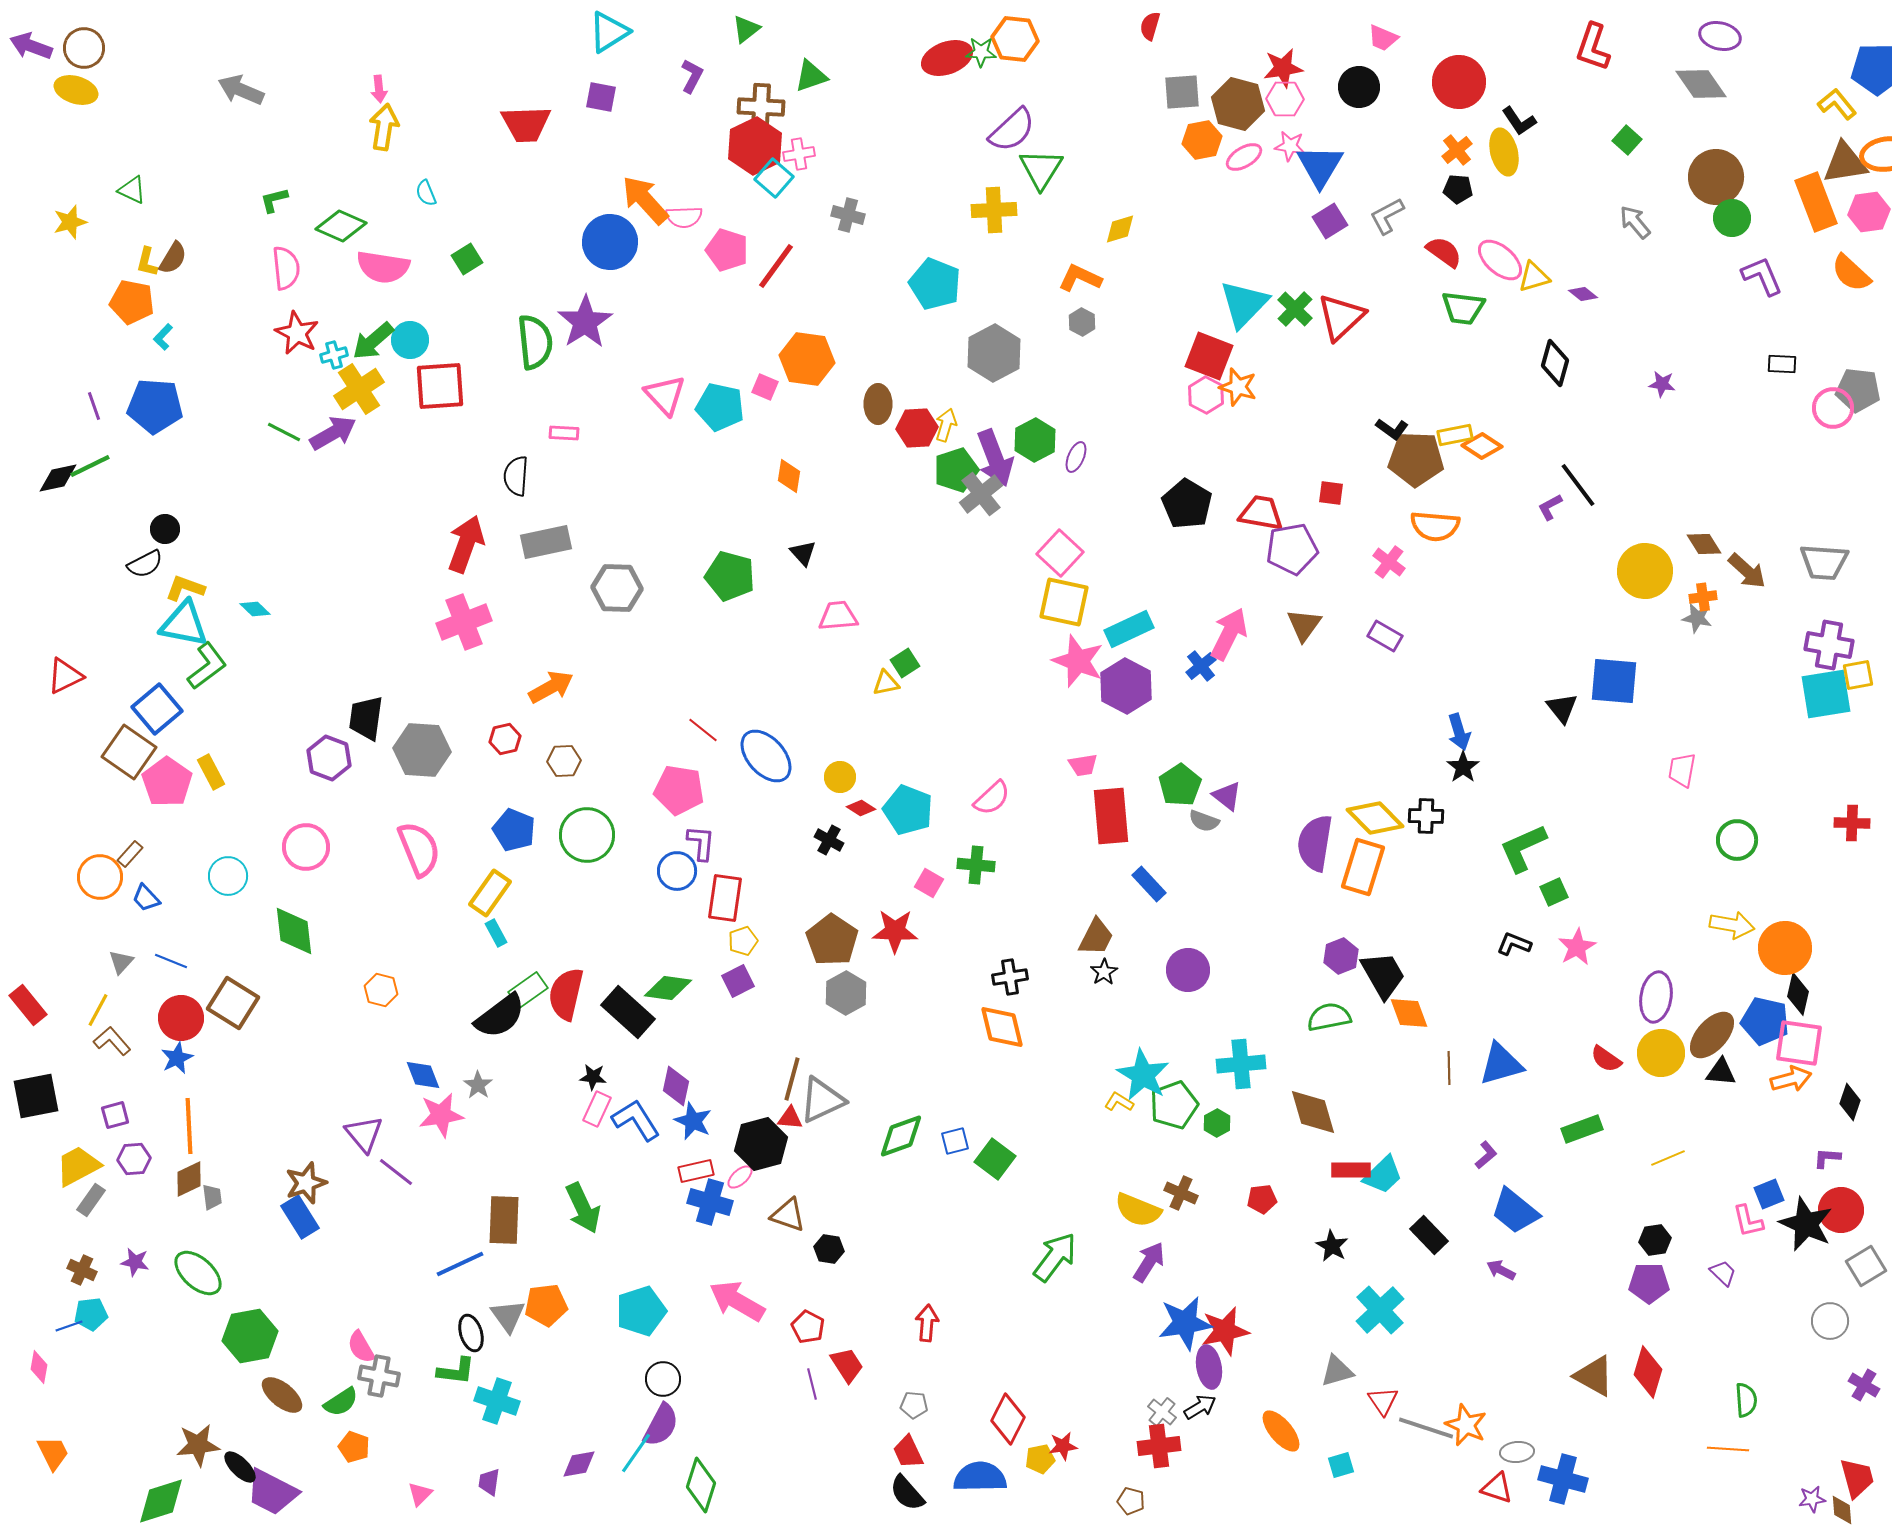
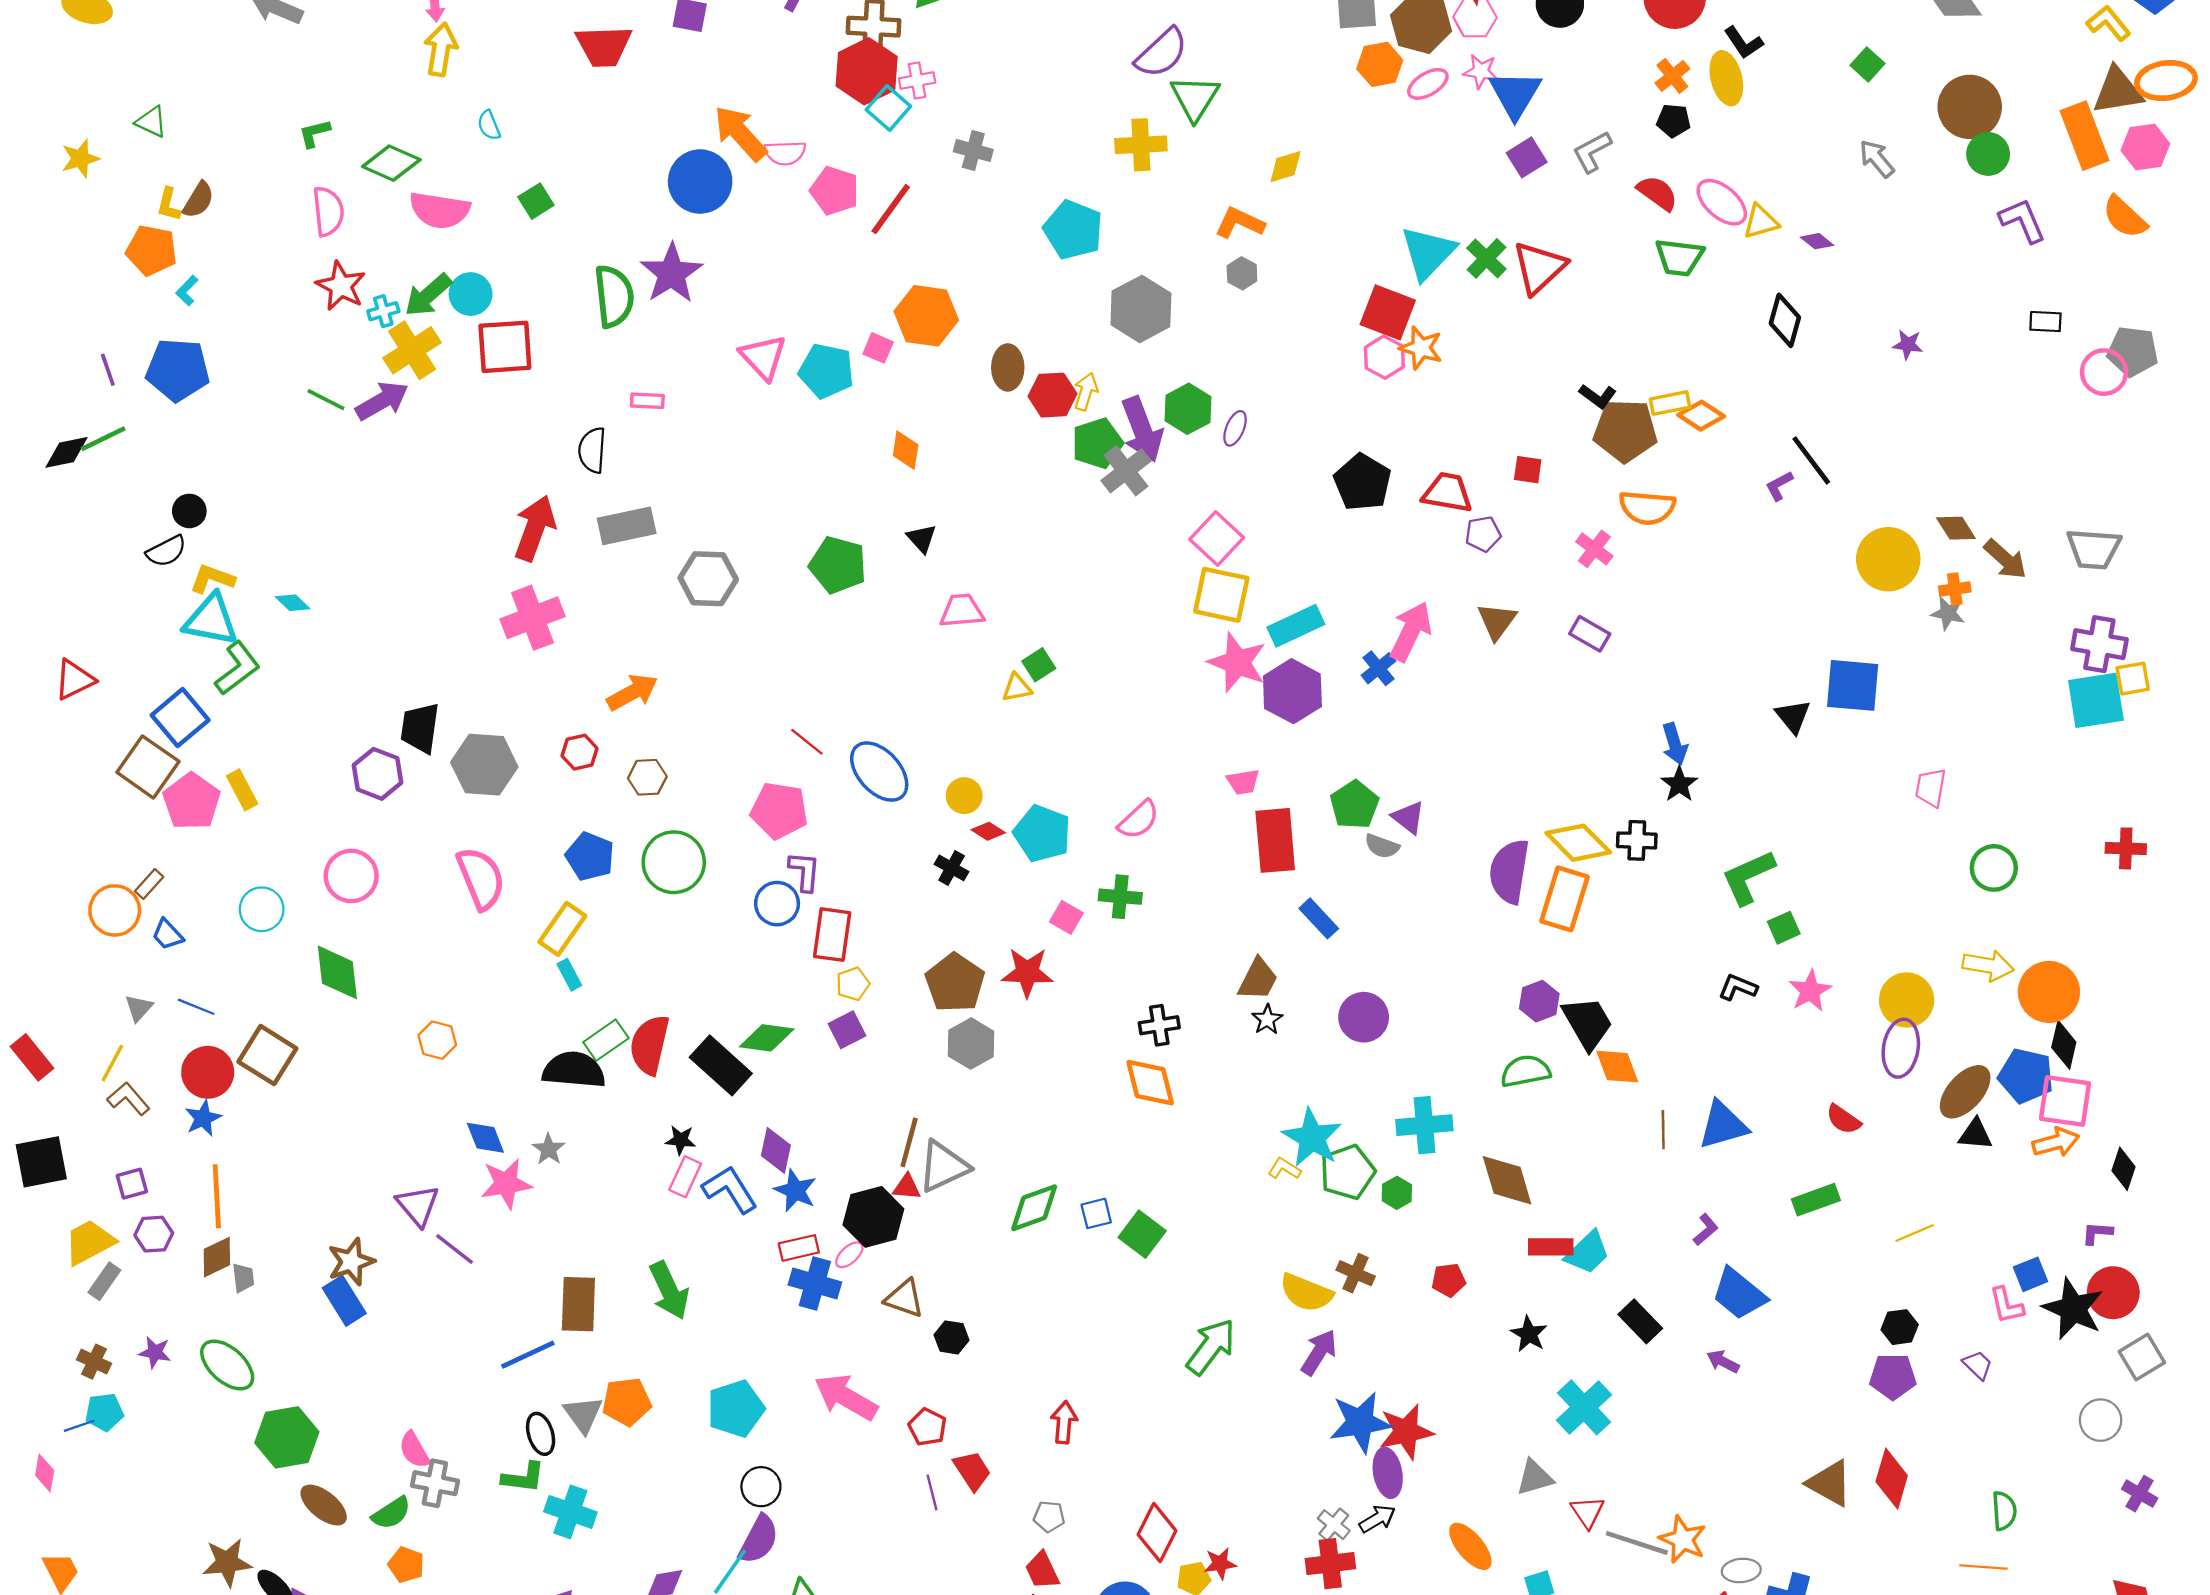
purple pentagon: (1292, 549) -> (1483, 534), size x0.6
black semicircle: (500, 1016) -> (574, 1070), turned -138
yellow circle: (1661, 1053) -> (1907, 1000), moved

